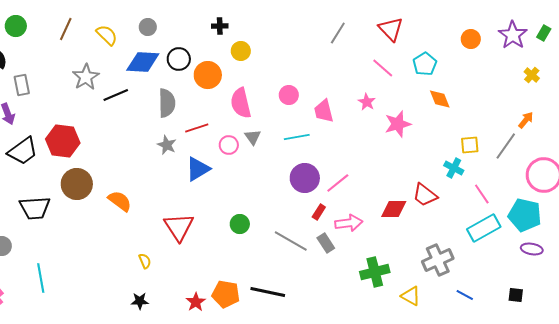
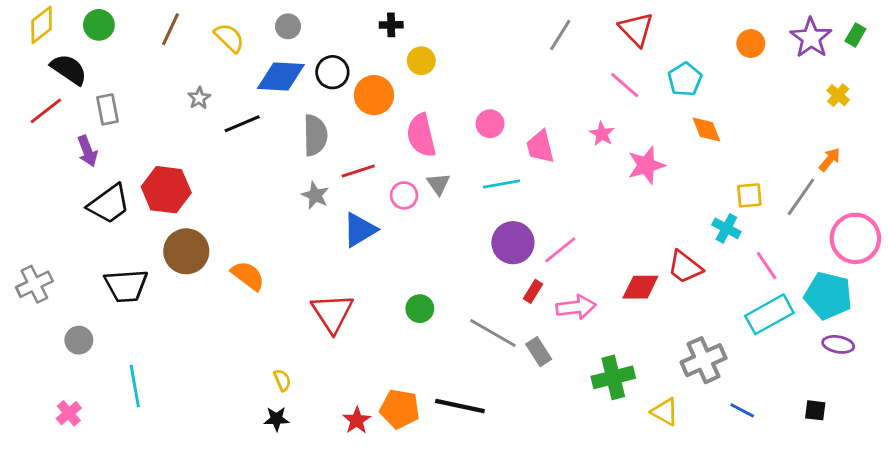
gray star: (86, 77) -> (199, 98), size x0.6
gray rectangle: (326, 243) -> (539, 352), moved
yellow semicircle: (145, 261) -> (282, 380), moved

